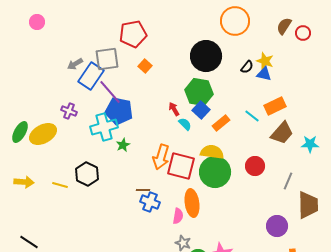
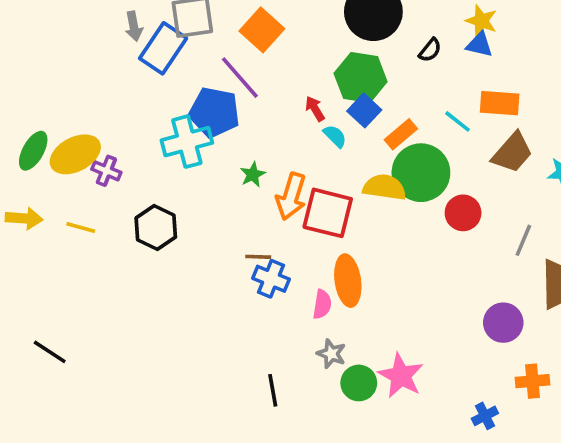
gray arrow: (75, 64) -> (134, 26), turned -70
orange square: (145, 66) -> (262, 30), size x1.6
black semicircle: (247, 67) -> (430, 50), moved
purple line: (110, 92) -> (240, 78), moved
orange rectangle: (275, 106) -> (500, 103), turned 30
purple cross: (69, 111) -> (106, 171), moved
green star: (123, 145) -> (253, 174), moved
green circle: (215, 172) -> (421, 173), moved
yellow arrow: (24, 182) -> (24, 218), moved
yellow line: (60, 185) -> (81, 228), moved

